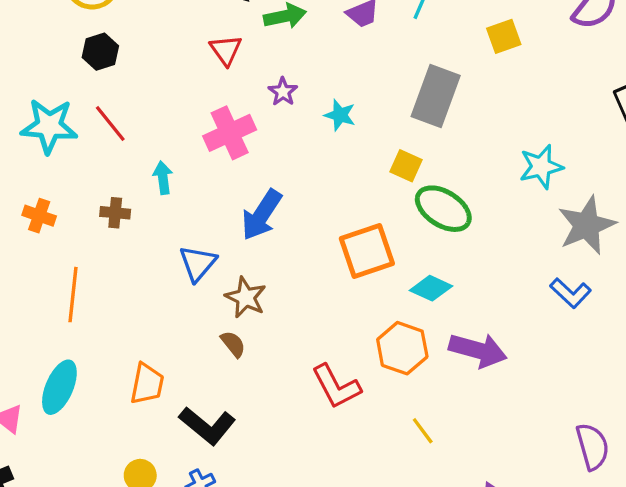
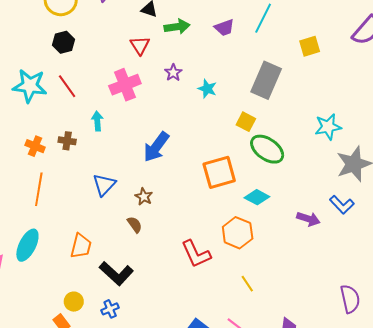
pink cross: (230, 133) -> (125, 85), moved
orange cross: (39, 216) -> (35, 146), moved
blue triangle: (198, 263) -> (104, 185), moved
brown star: (246, 297) -> (144, 197), size x0.7
purple arrow: (478, 350) -> (308, 219), moved, size x0.7

